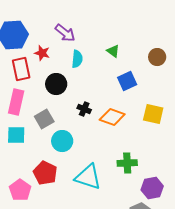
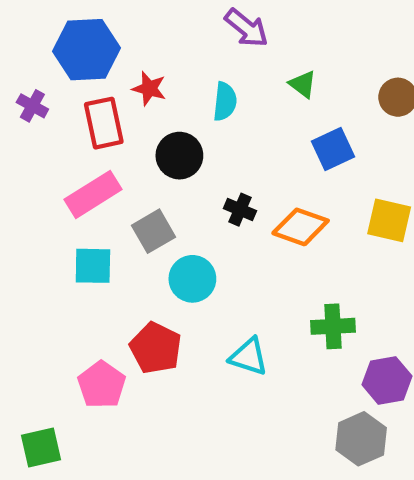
purple arrow: (65, 33) -> (246, 28), moved
pink rectangle: (16, 102) -> (93, 194), turned 45
cyan triangle: (88, 177) -> (249, 357), size x0.7

